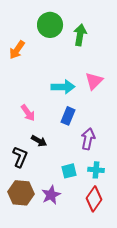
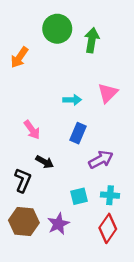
cyan arrow: (63, 87) -> (72, 100), size x0.7
purple arrow: (88, 139) -> (101, 160), turned 50

